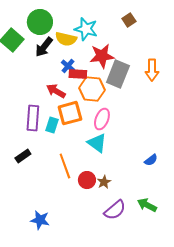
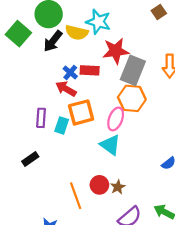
brown square: (129, 20) -> (159, 12), moved
blue cross: (68, 66) -> (70, 72), moved
orange hexagon: (92, 89) -> (132, 98), moved
purple rectangle: (33, 118) -> (41, 118), size x0.7
orange line: (65, 166) -> (76, 196), moved

